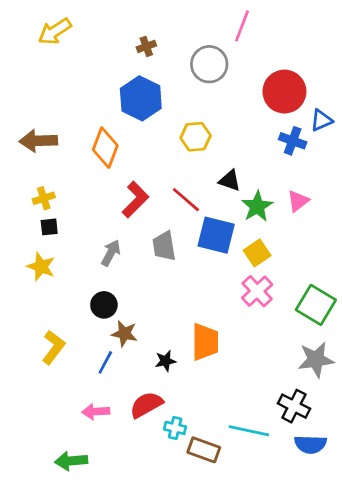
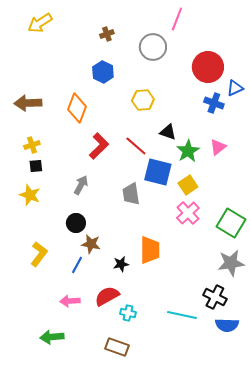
blue hexagon: (141, 98) -> (103, 72), size x0.7
gray trapezoid: (164, 246) -> (131, 194), moved
brown rectangle: (204, 450) -> (117, 347), moved

